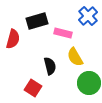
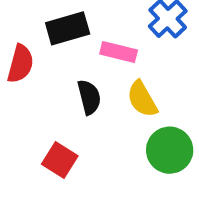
black semicircle: (50, 66) -> (89, 97), moved

